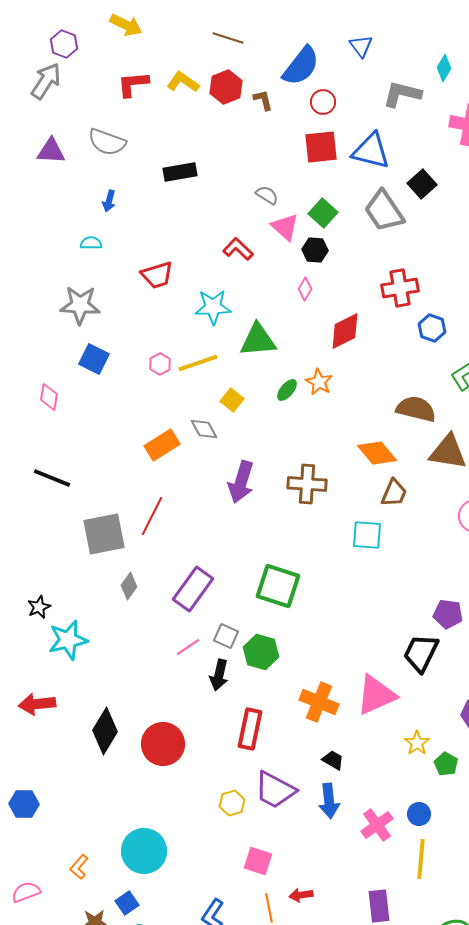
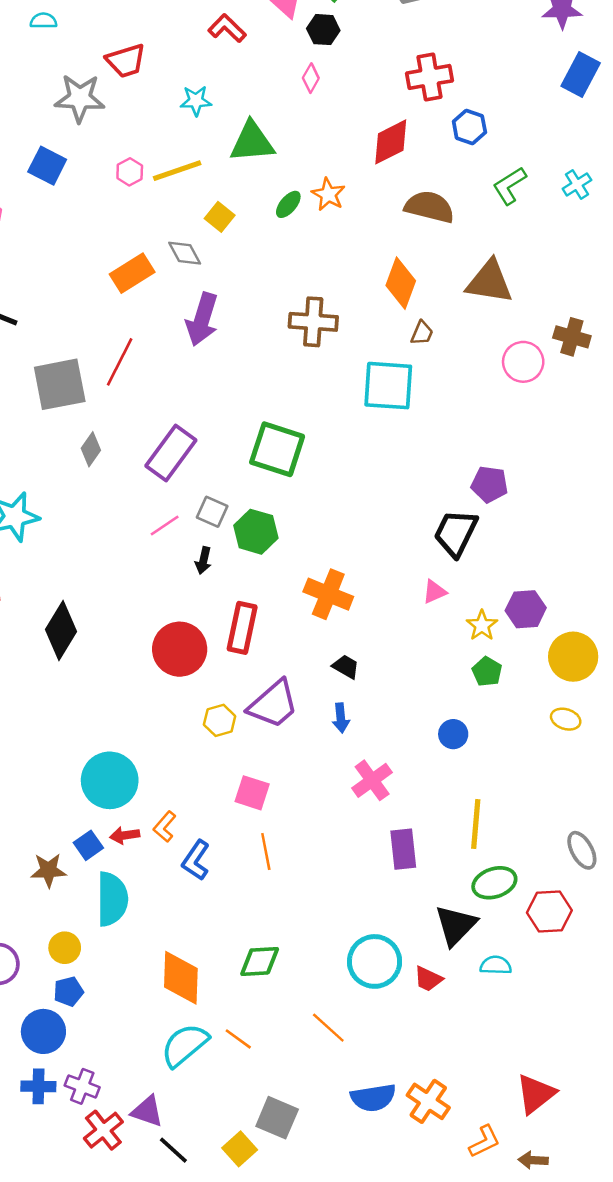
gray star: (80, 305) -> (80, 98), moved
cyan star: (213, 307) -> (196, 101), size x0.7
red diamond: (345, 331) -> (391, 142), moved
brown semicircle: (416, 409) -> (429, 207), moved
orange diamond: (377, 453) -> (401, 283), turned 60
purple arrow: (241, 482) -> (202, 319), moved
brown trapezoid: (394, 493) -> (422, 333), size x0.7
cyan square: (367, 535) -> (388, 386), size x1.4
black arrow: (219, 675) -> (203, 560), size x0.7
pink triangle: (376, 695) -> (434, 592), moved, size x0.5
yellow star: (417, 743) -> (482, 625), moved
red circle: (163, 744) -> (180, 649), moved
purple trapezoid: (275, 790) -> (273, 704), turned -69
blue arrow: (329, 801) -> (341, 718), size x0.7
pink cross: (377, 825) -> (372, 780), moved
yellow line: (421, 859) -> (476, 824), moved
orange L-shape: (79, 867) -> (165, 827), moved
red arrow: (301, 895) -> (125, 835), moved

